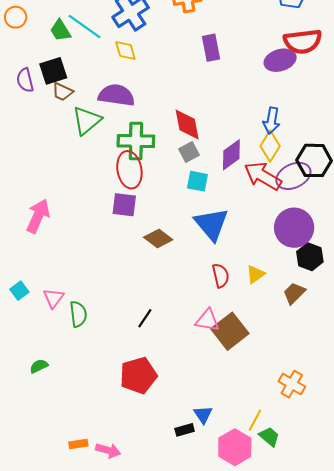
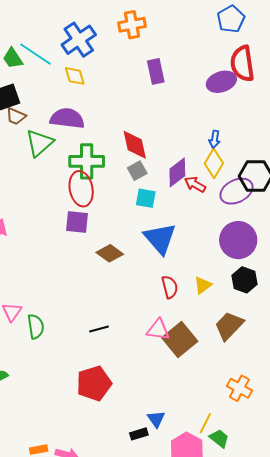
red semicircle: (303, 41) -> (242, 64), turned 90
blue arrow: (271, 121) -> (215, 139), size x0.7
red arrow: (263, 176) -> (195, 184), moved, size x0.6
black hexagon: (310, 257) -> (244, 280), moved
brown trapezoid: (294, 293) -> (229, 326), moved, size x1.4
black line: (145, 318) -> (99, 329), turned 42

